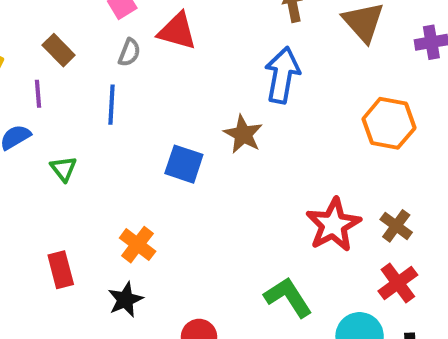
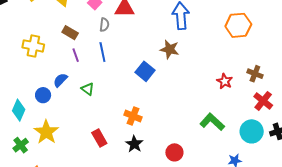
purple line: (38, 94) -> (76, 55), moved
blue square: (184, 164) -> (145, 71), turned 36
red star: (333, 225) -> (225, 81), size x0.6

